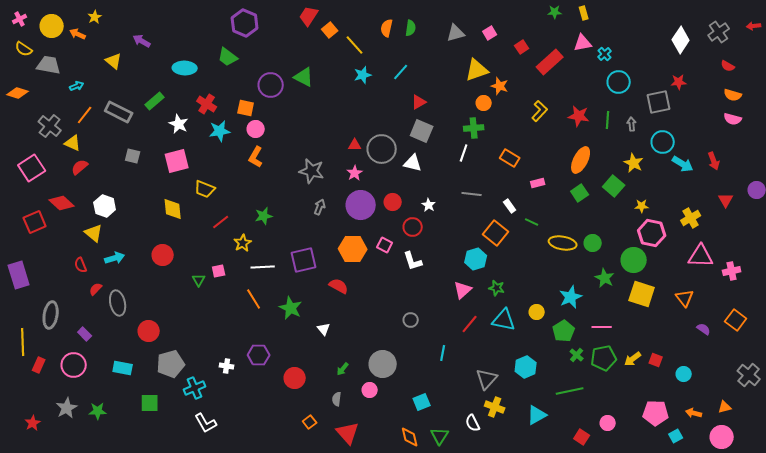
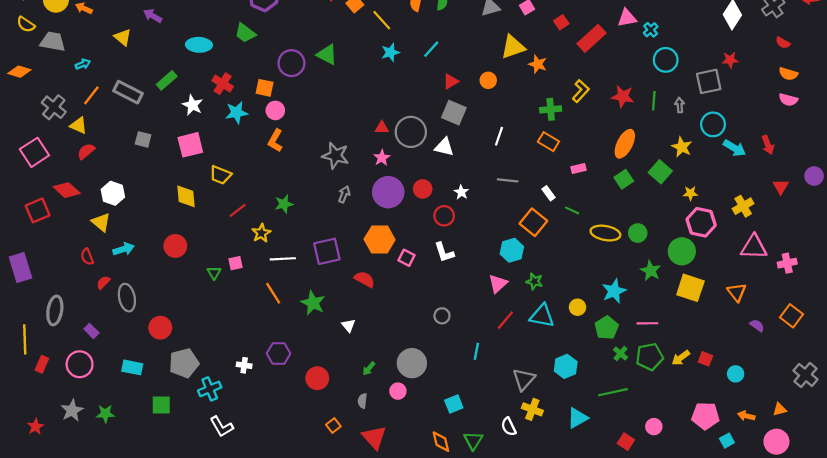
orange circle: (484, 103) -> (488, 80), moved
green cross: (474, 128) -> (551, 109), moved
pink square: (385, 245) -> (406, 258), moved

